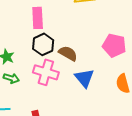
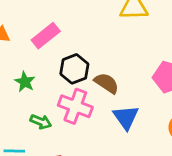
pink rectangle: (38, 18) -> (46, 36), moved, turned 50
green arrow: (11, 78) -> (41, 122), moved

